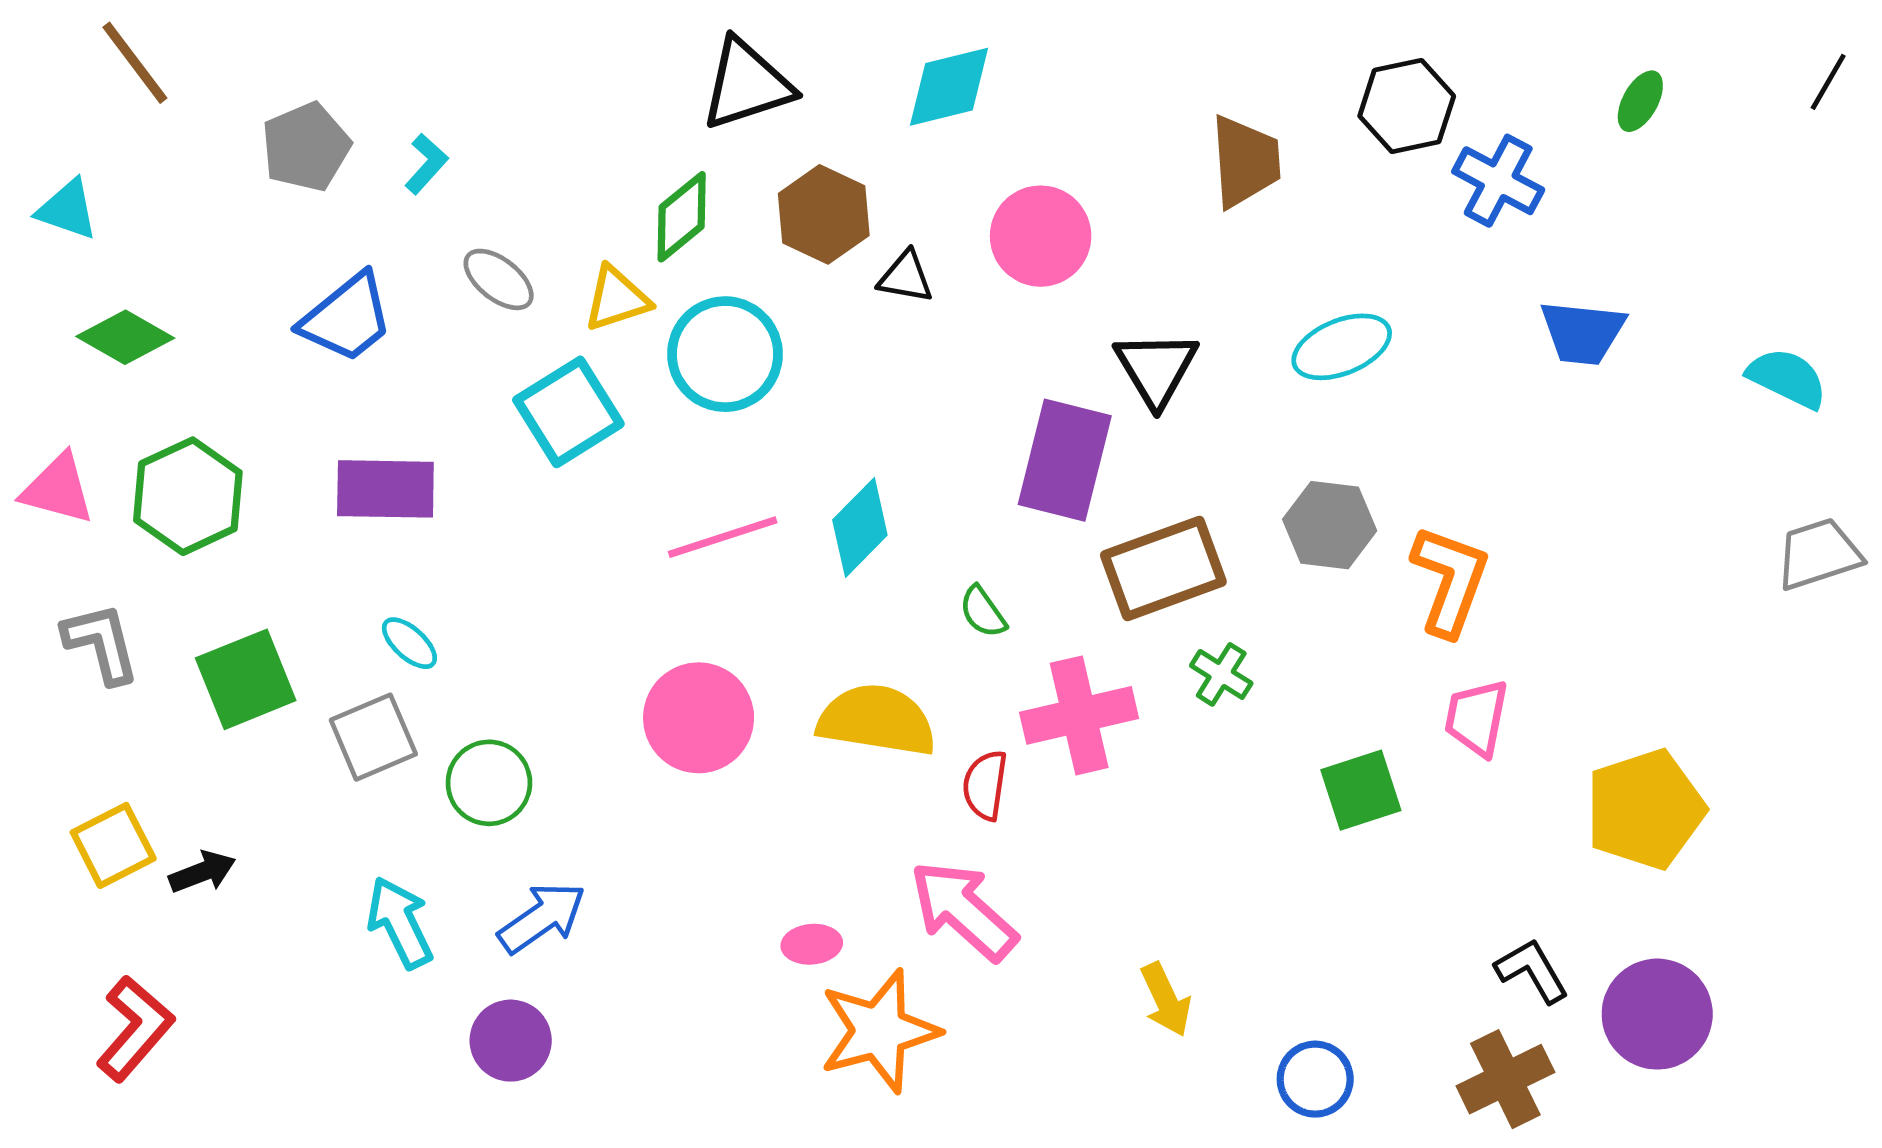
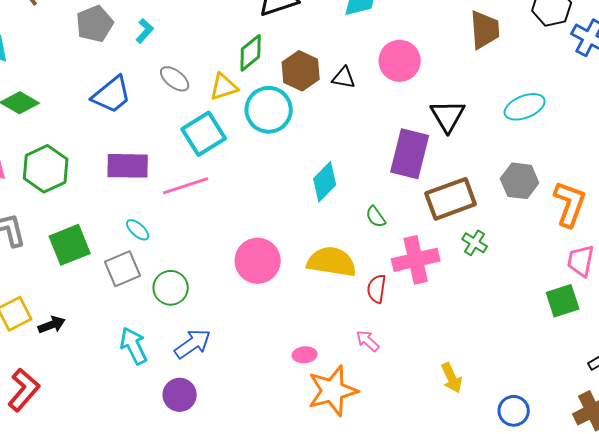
brown hexagon: (824, 214) -> (301, 71), moved
pink line: (723, 537) -> (186, 186), moved
green square: (1361, 790) -> (563, 301), moved
pink arrow: (963, 910) -> (368, 341), size x0.5

